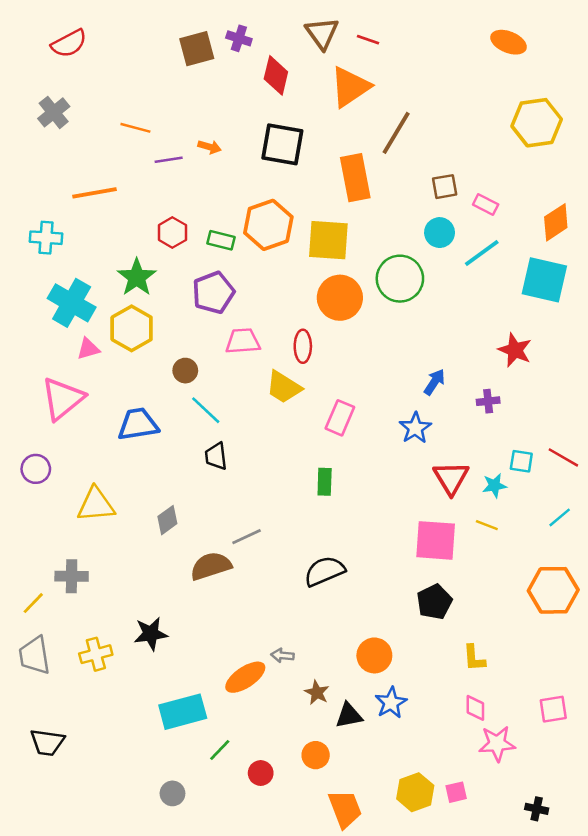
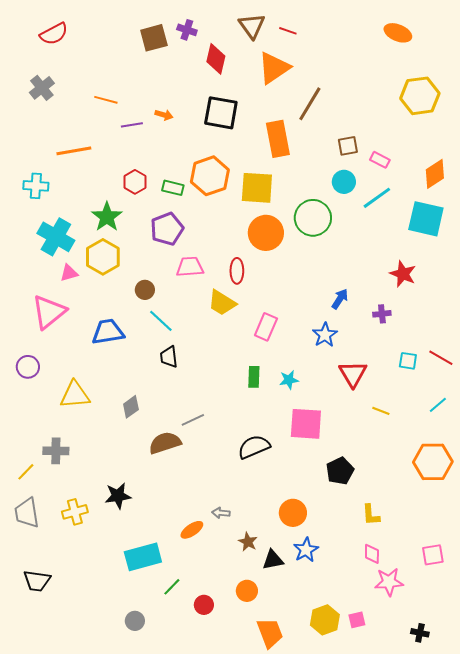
cyan star: (494, 486) -> (289, 380), moved
pink square: (436, 540) -> (306, 424), moved
orange ellipse: (245, 677) -> (192, 530), size x0.7

